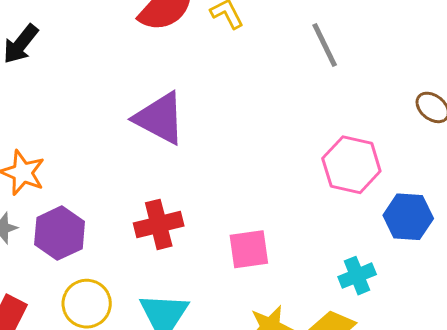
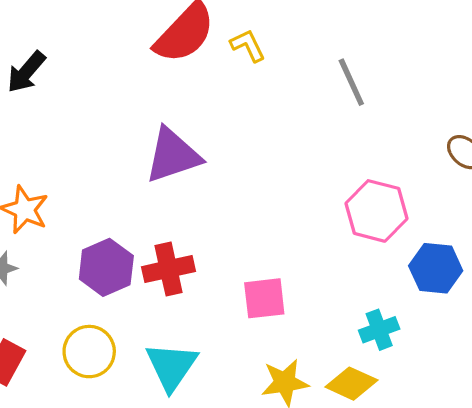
purple triangle: (160, 118) -> (173, 155), turned -48
purple hexagon: (60, 233) -> (106, 267), moved

